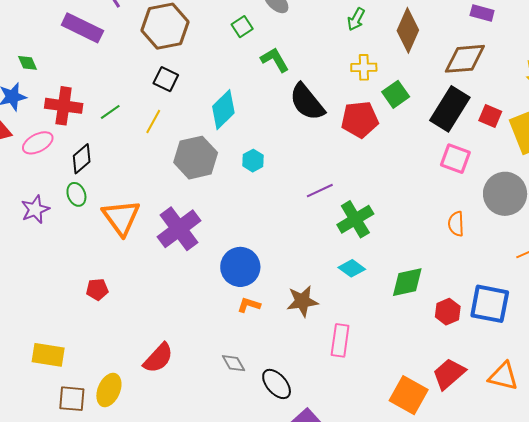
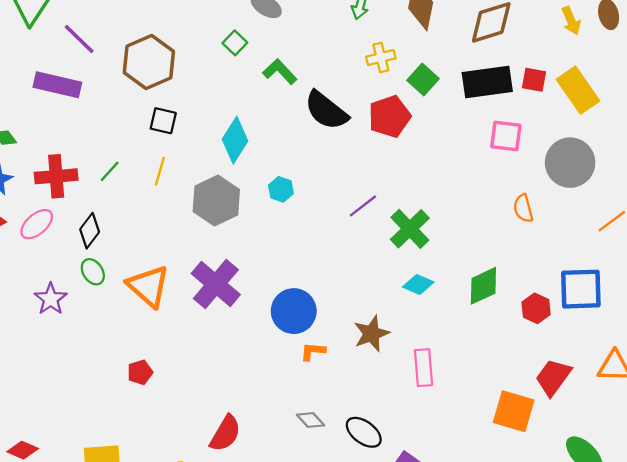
black rectangle: (450, 109) -> (487, 82), turned 63

